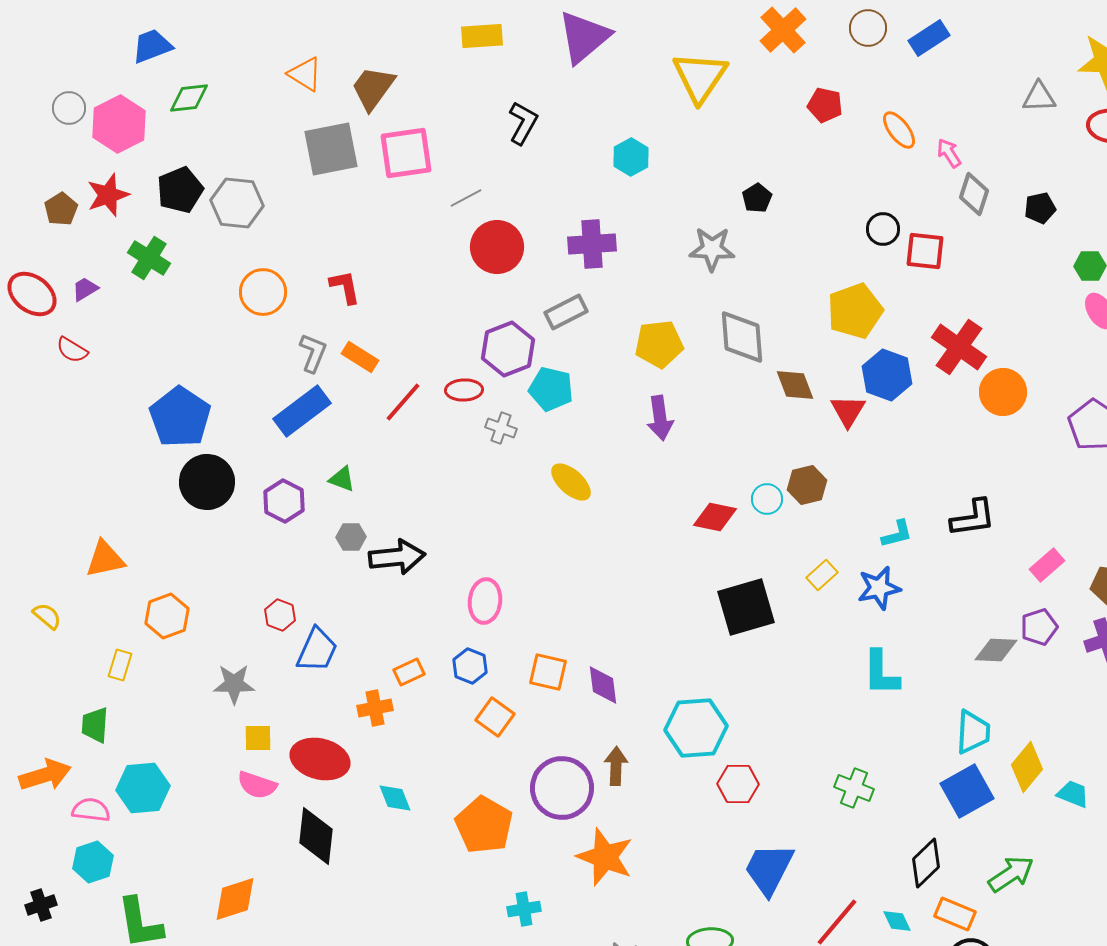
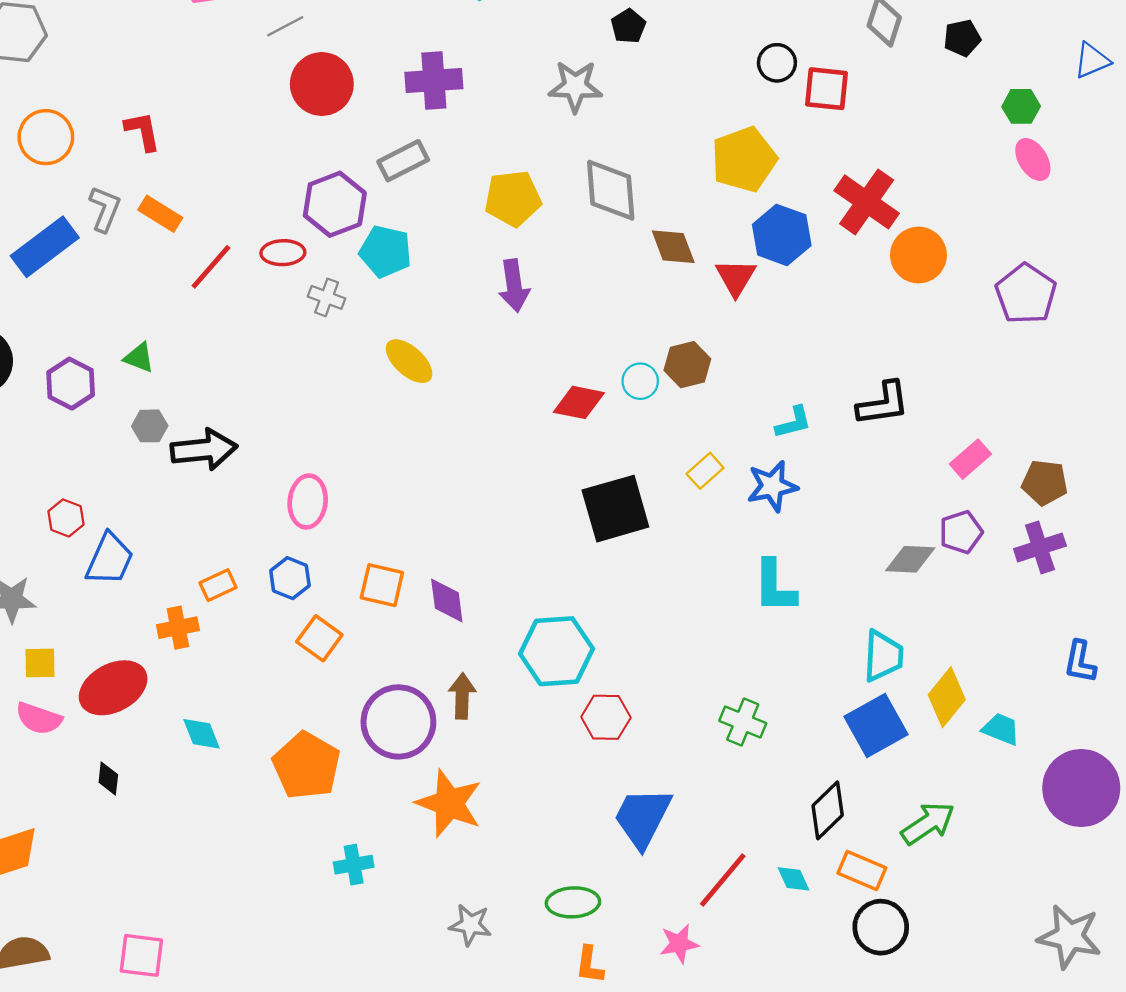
blue rectangle: (302, 411) -> (45, 247), moved
red ellipse: (320, 759) -> (113, 688), turned -42
black diamond: (316, 836) -> (108, 779), size x0.5

